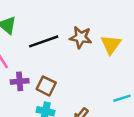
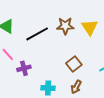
brown square: (46, 86) -> (74, 64), moved, turned 35

